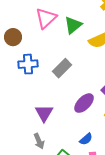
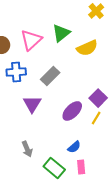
pink triangle: (46, 18) -> (31, 40), moved
purple triangle: (44, 113) -> (32, 104), moved

